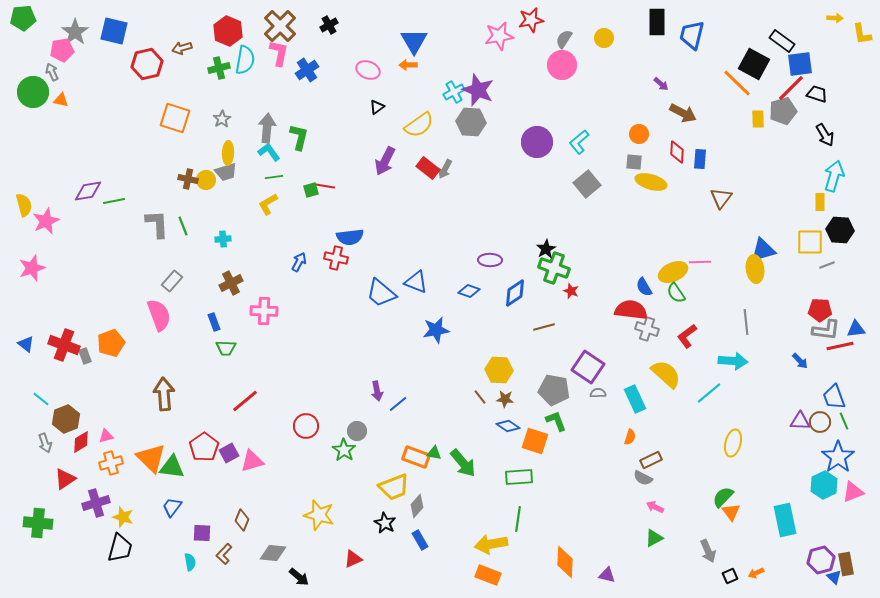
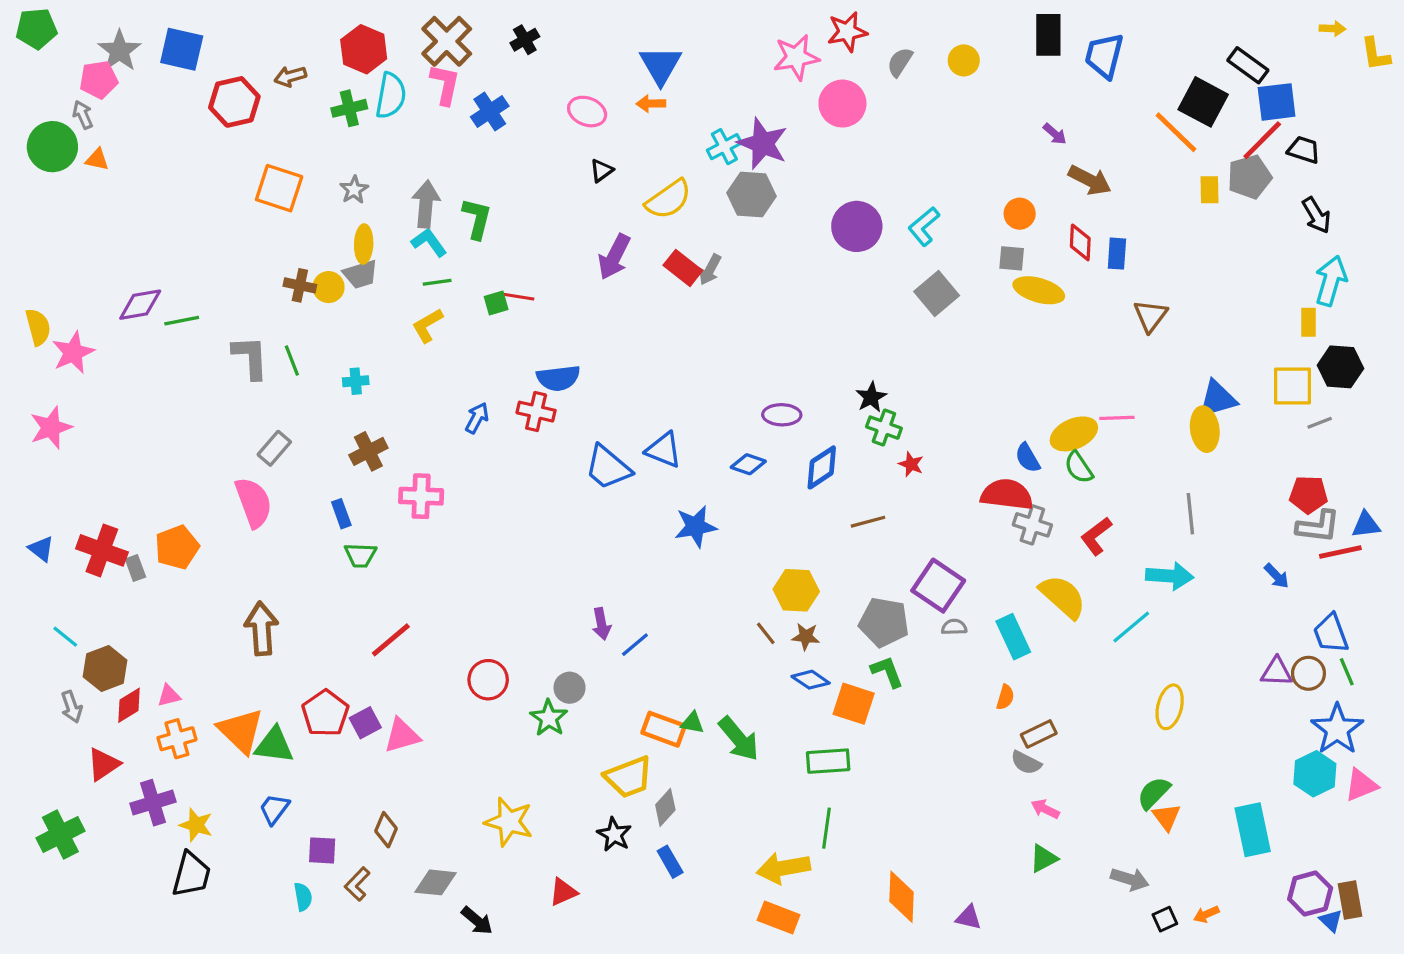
pink circle: (562, 65) -> (842, 104), moved
green cross: (554, 268) -> (884, 428), size x0.7
green cross: (38, 523) -> (60, 835), turned -32
gray arrow: (708, 551) -> (1130, 879), turned -50

